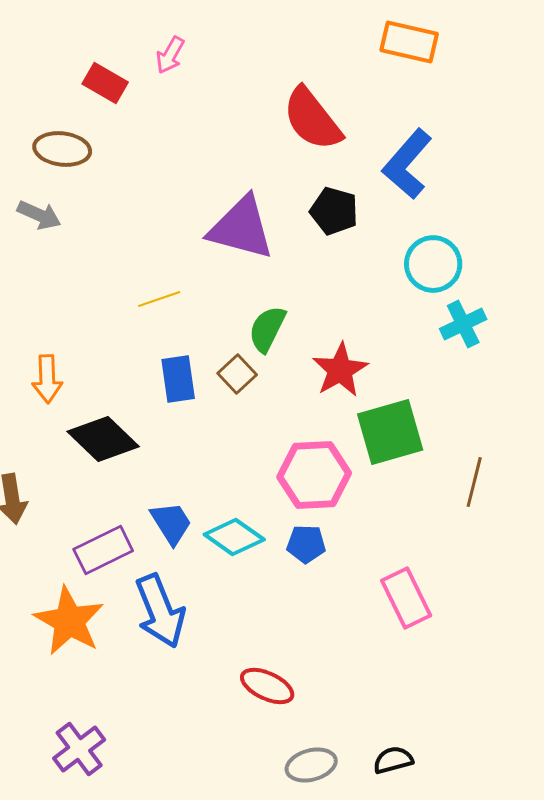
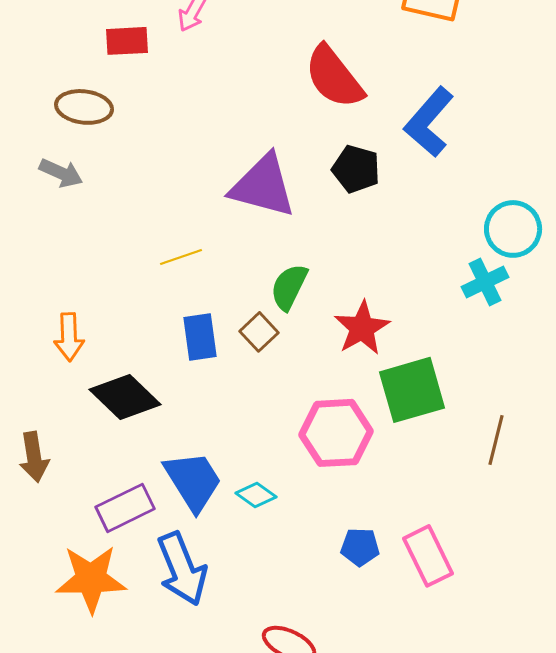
red rectangle: (105, 83) -> (127, 41), turned -33
cyan circle: (433, 264) -> (513, 229), moved
blue trapezoid: (171, 523) -> (193, 481), size x1.4
cyan diamond: (234, 537) -> (256, 495), size x0.7
blue pentagon: (306, 544) -> (360, 547), moved
orange star: (69, 621) -> (91, 579), turned -30

